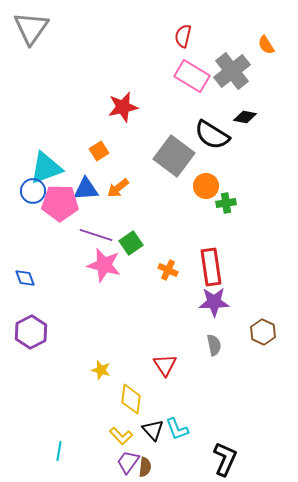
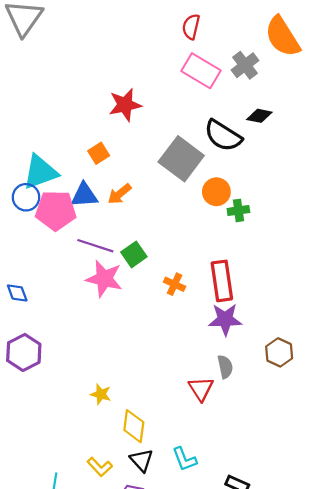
orange semicircle: (266, 45) -> (282, 37), size x2.0
gray cross: (232, 71) -> (245, 65), size x0.7
red triangle: (165, 365) -> (201, 389), moved
black triangle: (153, 430) -> (142, 460), moved
yellow L-shape: (121, 436) -> (100, 467), moved

